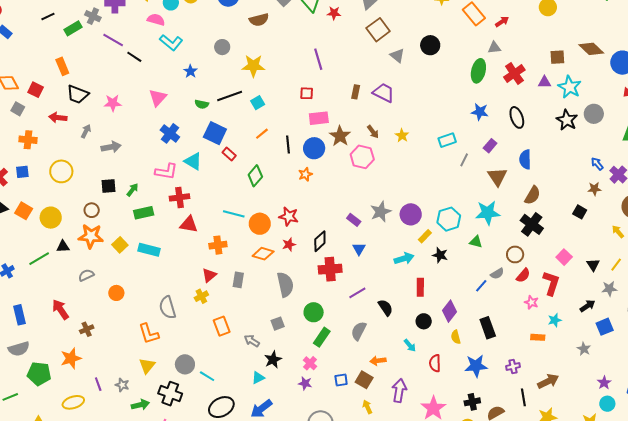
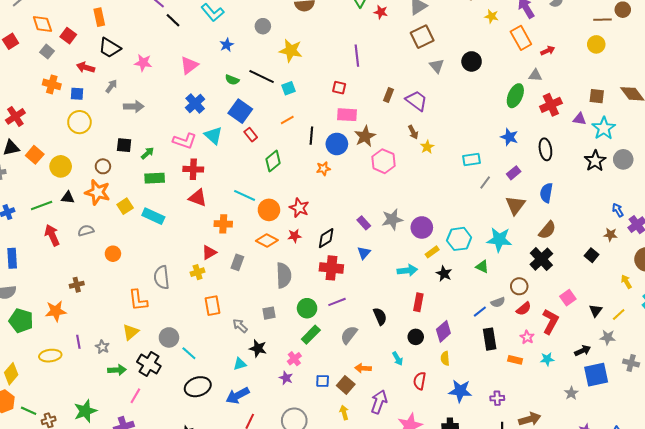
black line: (230, 96) -> (262, 77), turned 35
brown arrow: (373, 132) -> (413, 132), moved
blue square: (22, 172) -> (77, 94), moved
purple line: (357, 293) -> (337, 302), moved
red arrow: (60, 309) -> (52, 235), moved
blue square: (605, 327) -> (596, 375), size x1.4
black rectangle: (488, 328) -> (490, 339), moved
orange rectangle: (538, 337) -> (515, 360), moved
black star: (273, 360) -> (258, 348), turned 30

